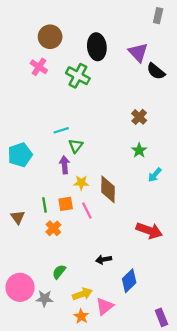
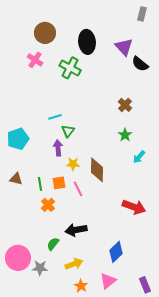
brown triangle: (18, 217) -> (16, 179), moved, turned -40
black arrow: (104, 259) -> (76, 230), moved, size x1.5
pink triangle: (105, 306) -> (108, 281), moved
orange star: (81, 316) -> (81, 286), moved

